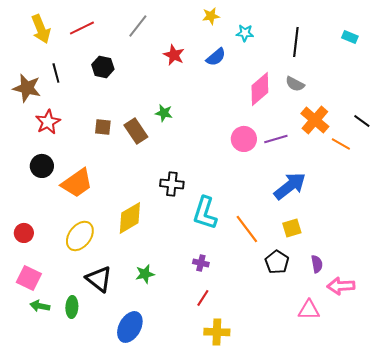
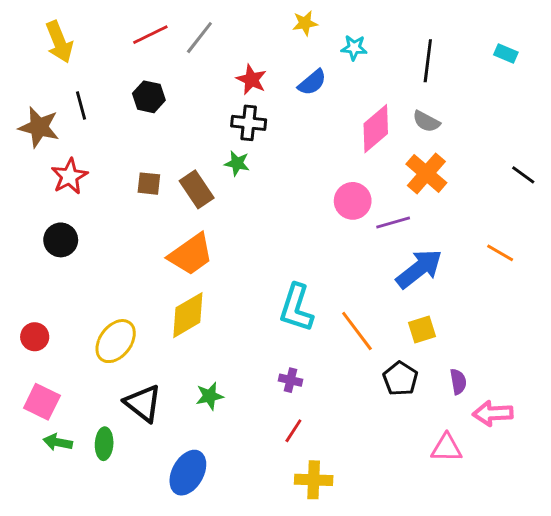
red line: (82, 28) -> (150, 35), moved
orange cross: (315, 120) -> (426, 173), moved
purple line: (276, 139) -> (393, 223), moved
orange line: (341, 144) -> (500, 253), moved
orange trapezoid: (77, 183) -> (191, 254), moved
black cross: (172, 184) -> (249, 123), moved

